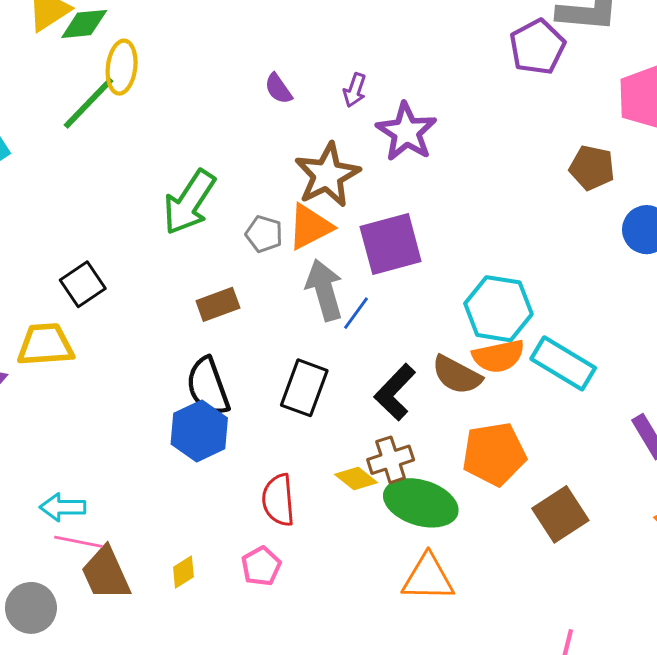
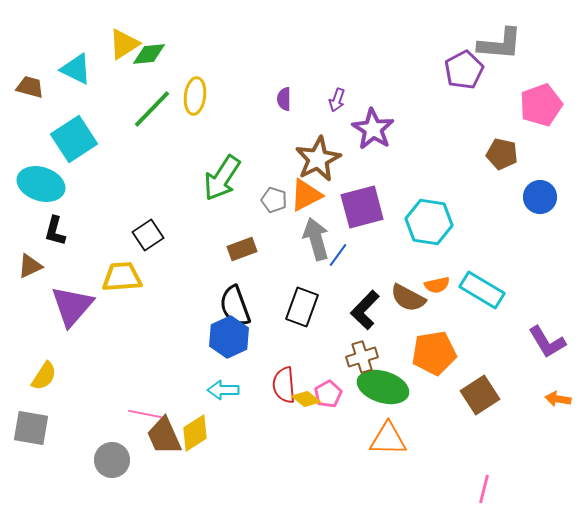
yellow ellipse: (122, 67) -> (195, 96), moved
purple semicircle: (278, 89) -> (284, 99), turned 35
cyan hexagon: (498, 309) -> (429, 222), moved
orange semicircle: (498, 356) -> (437, 285), size x0.7
yellow diamond: (356, 478) -> (306, 399), moved
cyan arrow: (63, 507) -> (223, 390), moved
pink pentagon: (261, 566) -> (328, 394), moved
yellow diamond: (183, 572) -> (195, 433), moved, size x1.6

